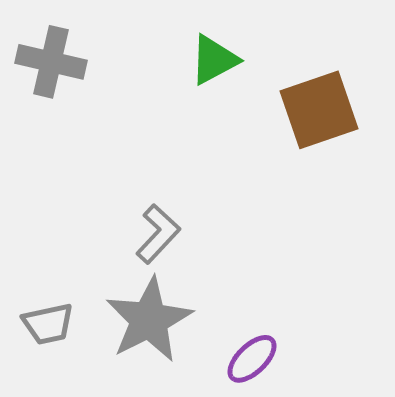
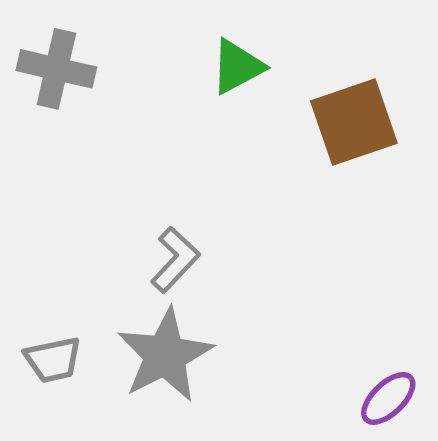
purple ellipse: (252, 359) -> (388, 398), moved

